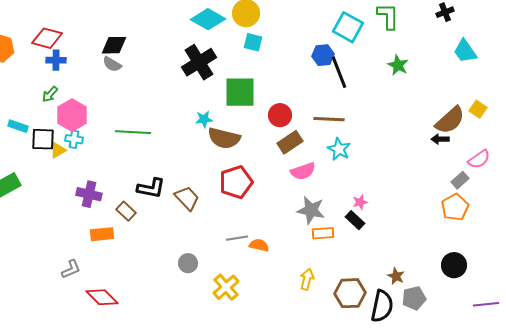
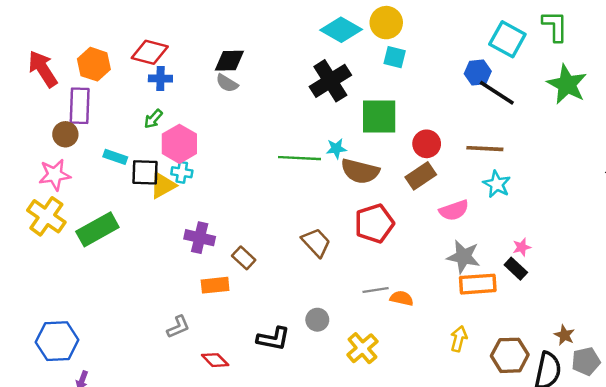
green star: (398, 65) -> (567, 84), size x1.6
black line: (339, 72) -> (497, 93), turned -36
green line: (133, 132) -> (299, 158), moved
brown rectangle: (290, 142) -> (421, 176), moved
yellow triangle: (58, 150) -> (163, 185), size x1.4
black L-shape: (151, 188) -> (273, 339), moved
orange rectangle: (323, 233) -> (478, 284), size x1.4
red diamond: (102, 297) -> (215, 360), size x0.7

